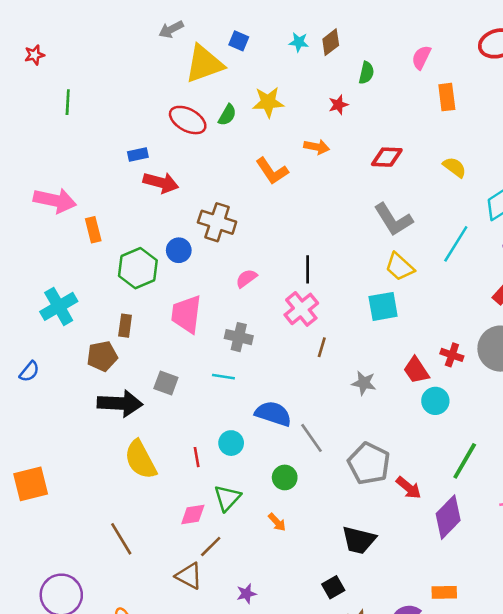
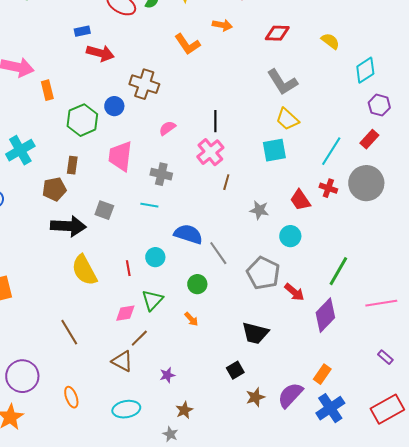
cyan line: (456, 244) -> (331, 151), moved
cyan circle: (435, 401) -> (290, 236), moved
orange rectangle: (444, 592) -> (322, 374), turned -54

